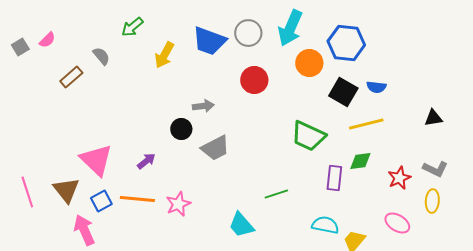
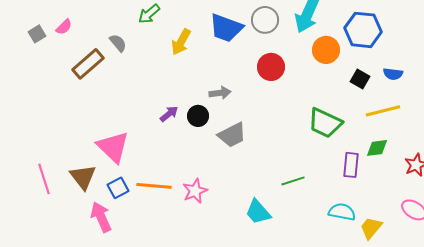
brown rectangle: (71, 77) -> (88, 64), size x1.4
black square: (343, 92) -> (360, 79), size x0.7
purple arrow: (146, 161) -> (169, 114), moved

